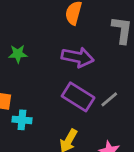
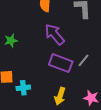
purple arrow: (78, 57) -> (55, 34), turned -130

